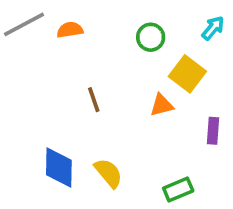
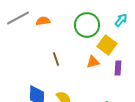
green circle: (151, 37) -> (87, 25), size x1.6
purple rectangle: (213, 131) -> (118, 68), moved

